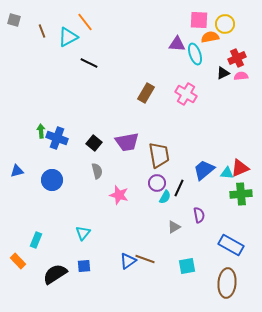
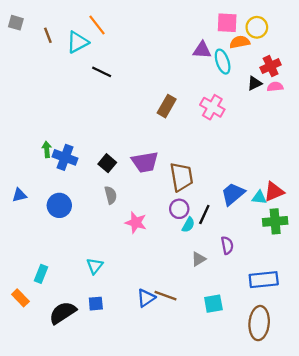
blue rectangle: (231, 245) -> (264, 280), turned -35

